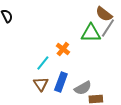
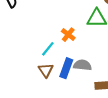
gray semicircle: (83, 88) -> (82, 65), moved, turned -144

